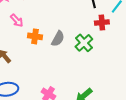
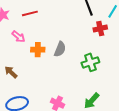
green cross: (84, 43) -> (90, 62), moved, turned 30

